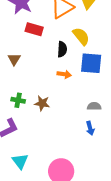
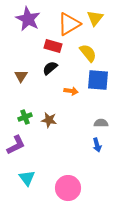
red rectangle: (34, 29) -> (53, 46), moved
black semicircle: (62, 49) -> (50, 68), moved, turned -133
green cross: (18, 100) -> (25, 117), turned -32

